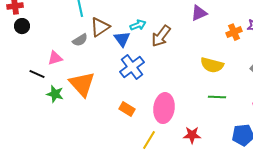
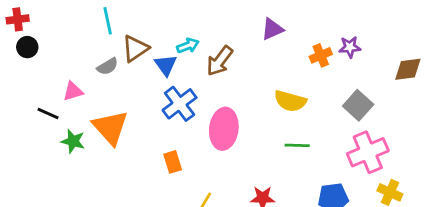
pink ellipse: (164, 108) -> (224, 129), moved
orange rectangle: (127, 109) -> (173, 162), turned 42

